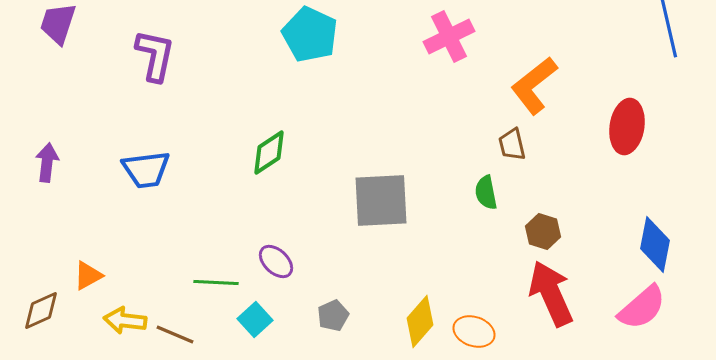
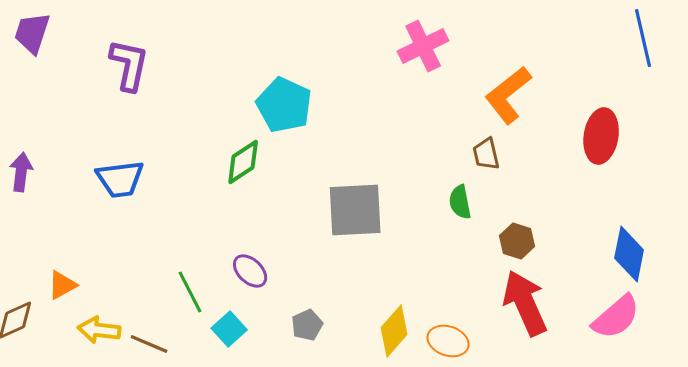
cyan pentagon: (310, 34) -> (284, 105), moved
green line: (216, 282) -> (190, 292), turned 60

